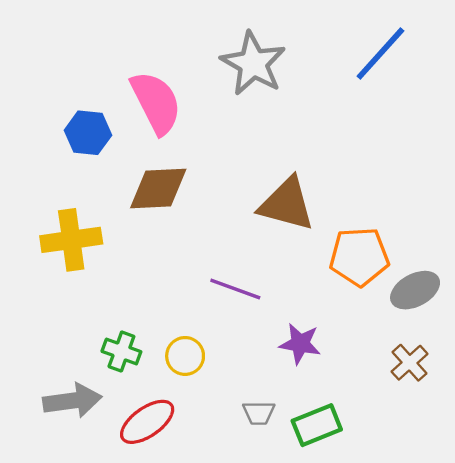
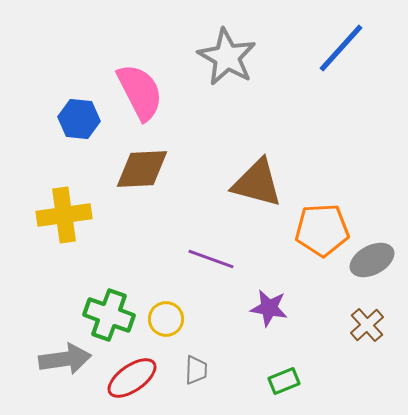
green cross: (121, 352) -> (109, 315), size x1.4
gray trapezoid: (259, 413) -> (196, 370), moved, turned -88
green rectangle: (317, 425) -> (284, 381), size x0.7

